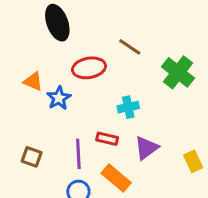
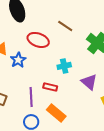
red ellipse: (89, 68) -> (38, 40), turned 30
purple triangle: (146, 148) -> (89, 82), moved, turned -42

